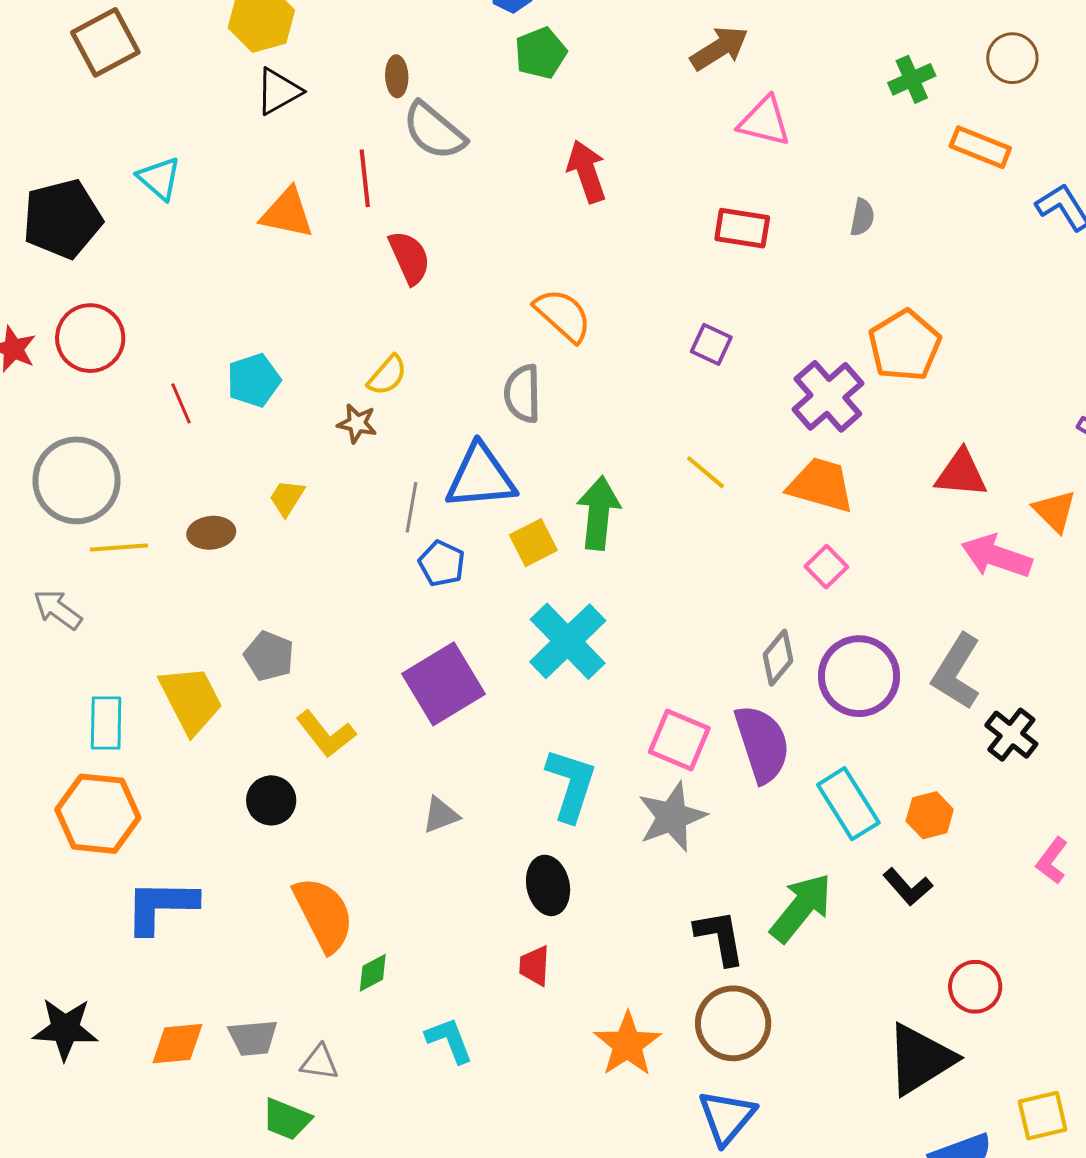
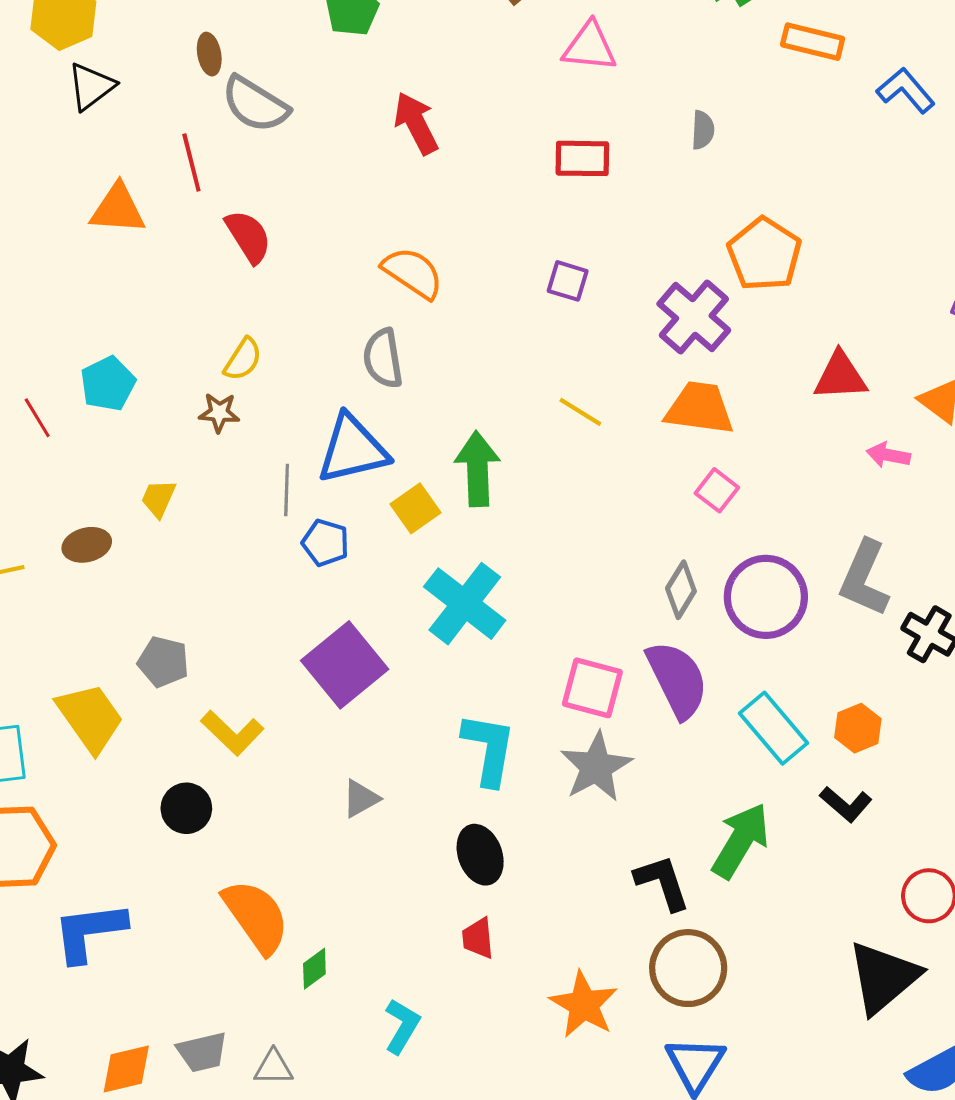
pink arrow: (996, 556) -> (888, 455), size x0.6
cyan L-shape: (449, 1040) -> (402, 1026), turned 60

